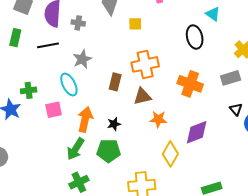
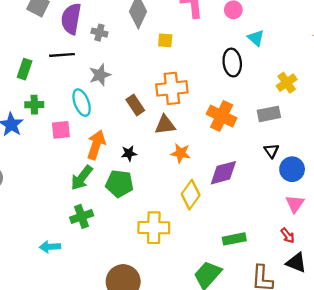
green rectangle: (15, 38) -> (25, 69), moved
brown rectangle: (115, 82) -> (135, 105), turned -54

